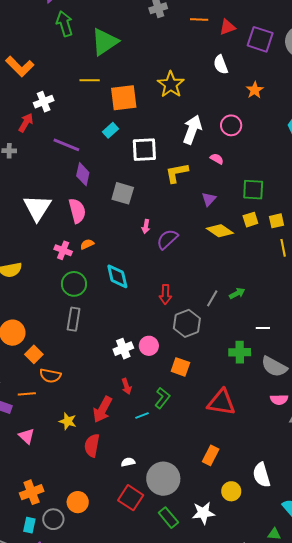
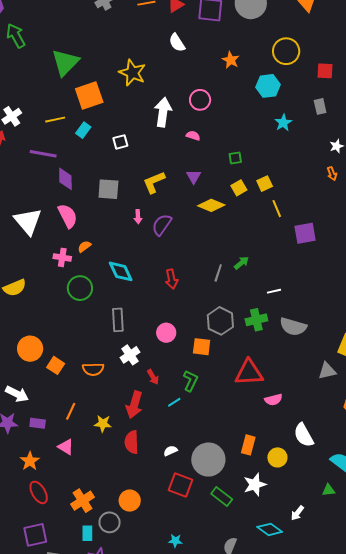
green triangle: (105, 42) -> (65, 62), moved
yellow line: (90, 80) -> (55, 120), moved
orange star: (255, 90) -> (231, 60), moved
white square: (144, 150) -> (120, 142), size x0.6
yellow L-shape: (177, 173) -> (154, 182), moved
green square: (253, 190) -> (235, 158), size x0.6
gray rectangle: (74, 319) -> (118, 320), moved
gray hexagon: (187, 323) -> (220, 321), moved
white cross: (123, 349) -> (130, 355), moved
orange semicircle: (50, 376) -> (93, 369), moved
orange line: (27, 394) -> (71, 411), moved, turned -48
pink semicircle: (279, 400) -> (273, 400), moved
orange rectangle: (211, 455) -> (248, 445), moved

